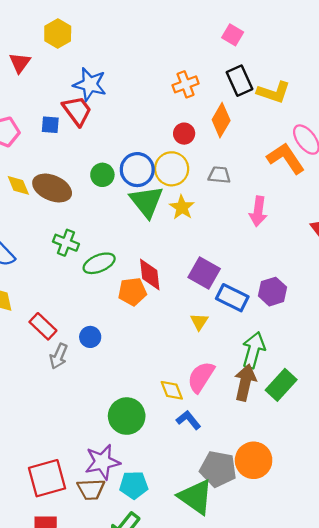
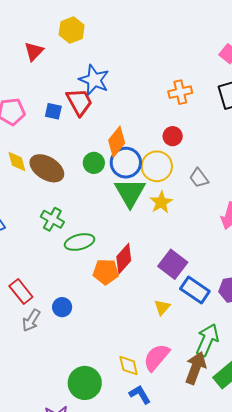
orange diamond: (221, 120) -> (117, 142), moved
gray trapezoid: (219, 175) -> (199, 178), turned -140
red diamond: (150, 275) -> (124, 259), turned 40

